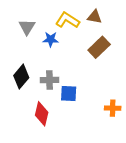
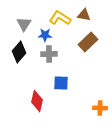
black diamond: (21, 77) -> (19, 52), moved
gray cross: (49, 80) -> (49, 54), moved
orange cross: (113, 108) -> (100, 108), moved

